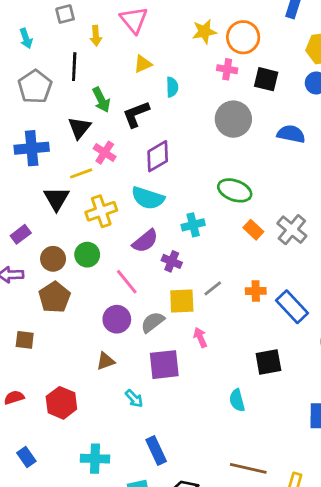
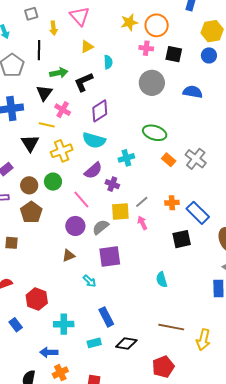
green arrow: (101, 100) -> (59, 73), turned -72
yellow line: (81, 173) -> (47, 125), turned 35
pink arrow: (200, 337) -> (142, 223), moved
black square: (268, 362) -> (182, 239), moved
red hexagon: (61, 403) -> (37, 299), moved

